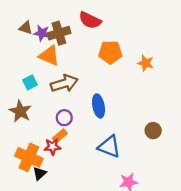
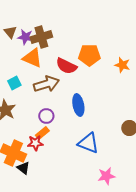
red semicircle: (90, 20) -> (66, 66), moved
brown triangle: (26, 28) -> (10, 32), turned 32
black triangle: (40, 173) -> (23, 168), turned -40

